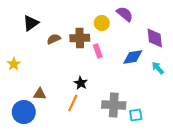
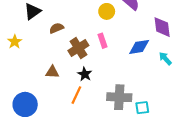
brown cross: (80, 38) -> (78, 48), moved, turned -30
yellow star: (14, 64) -> (15, 42), moved
brown triangle: (40, 94) -> (52, 72), moved

